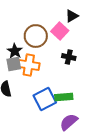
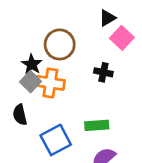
pink square: (60, 31) -> (122, 38), moved
gray square: (14, 64) -> (30, 82), turned -35
blue square: (45, 99) -> (56, 140), moved

